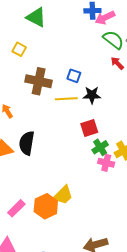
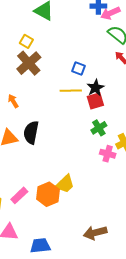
brown cross: (39, 81) -> (29, 63), moved, turned 35
black star: (92, 95) -> (96, 88), turned -30
red square: (89, 128) -> (95, 101), moved
green cross: (100, 147) -> (99, 128), moved

